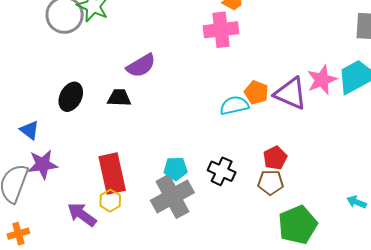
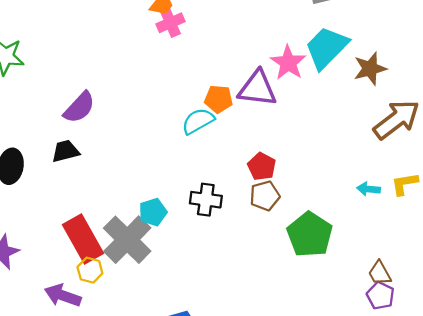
pink cross: (221, 30) -> (171, 23), moved, size x0.7
gray cross: (172, 196) -> (127, 240), moved

